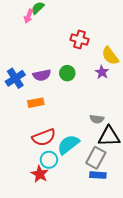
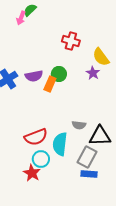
orange rectangle: (36, 103) -> (50, 84), moved, turned -56
gray semicircle: (97, 119) -> (79, 125), moved
cyan semicircle: (68, 144) -> (60, 144), turned -45

